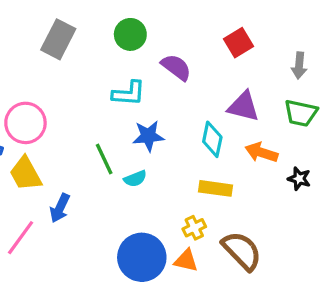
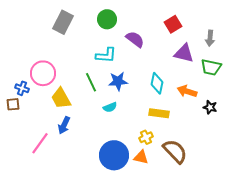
purple triangle: (243, 107) -> (184, 53), moved
green line: (104, 159) -> (91, 82), moved
yellow trapezoid: (25, 174) -> (61, 98), moved

